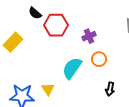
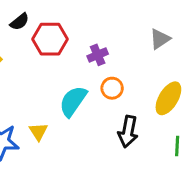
black semicircle: (35, 13) -> (20, 22), turned -80
black arrow: (110, 89) -> (128, 132), size x1.5

